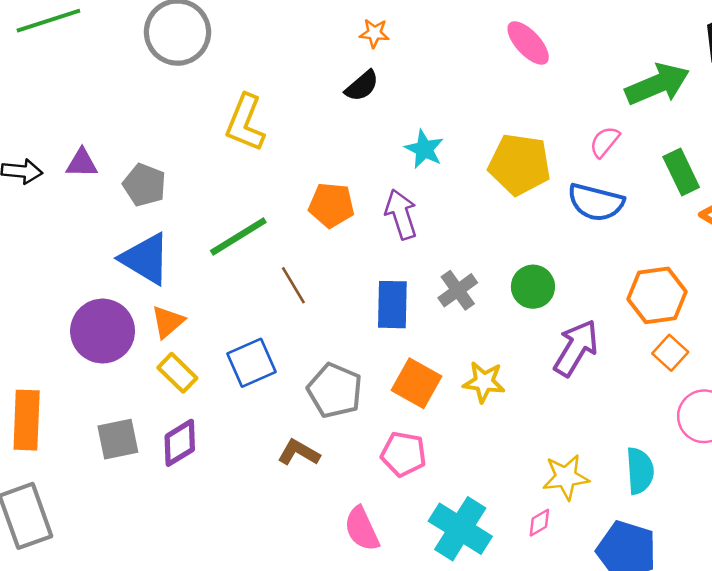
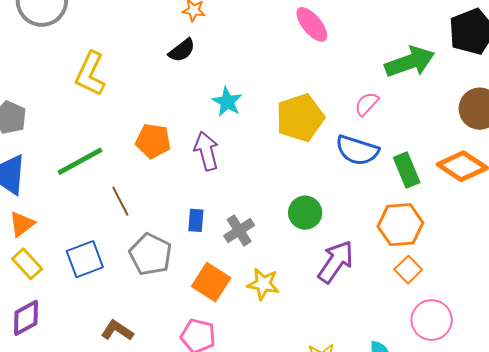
yellow pentagon: (520, 164) -> (300, 118), turned -30
green rectangle: (681, 172) -> (407, 170), moved
gray cross: (458, 290) -> (239, 231), moved
blue rectangle: (392, 305) -> (196, 220), size x0.6
gray pentagon: (335, 390) -> (151, 254), moved

